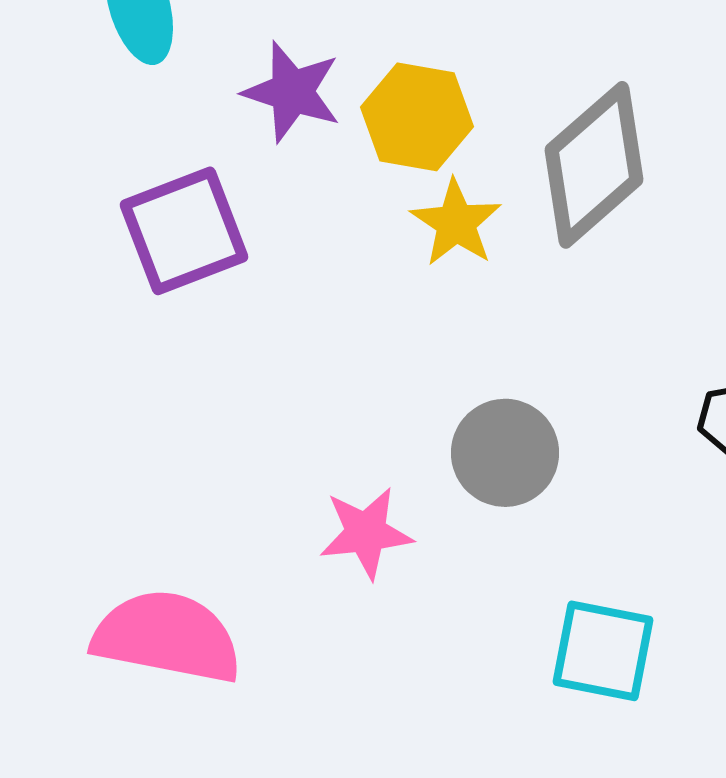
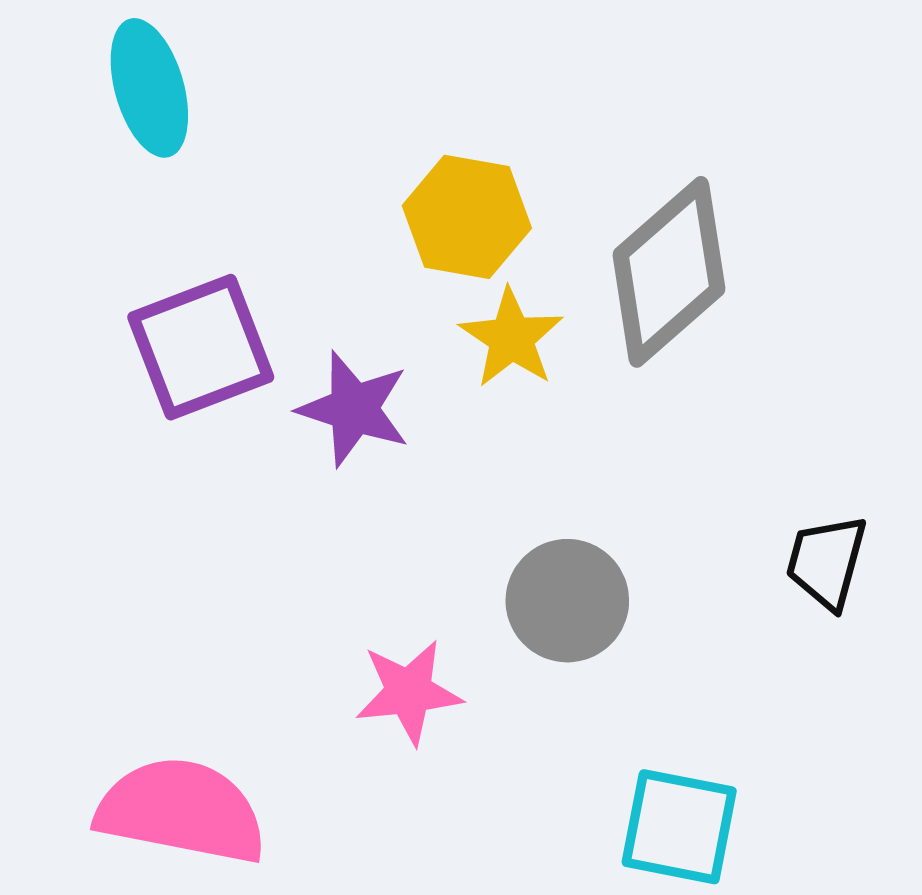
purple star: (292, 92) -> (354, 409), moved

